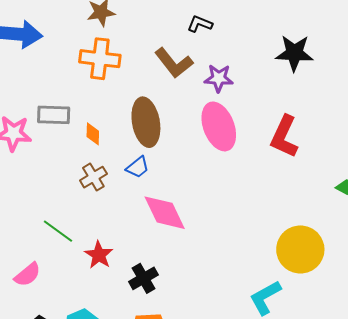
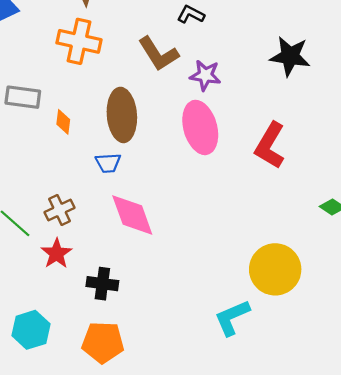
blue trapezoid: (138, 167) -> (108, 163), turned 30
brown cross: (93, 177) -> (59, 210), moved
black cross: (143, 278) -> (102, 284), turned 32

